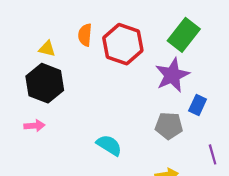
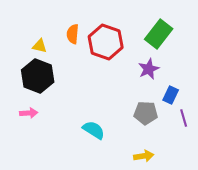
purple star: (172, 75) -> (149, 69), size x0.7
purple line: (213, 154) -> (184, 118), moved

